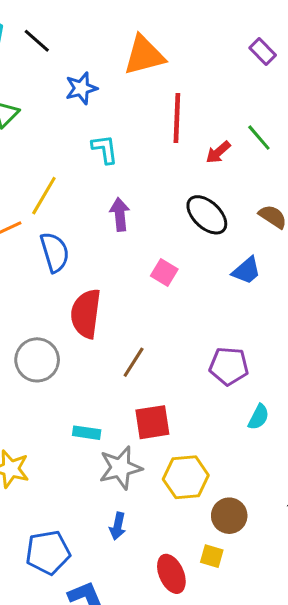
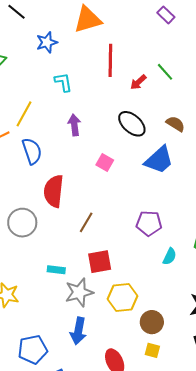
blue trapezoid: (246, 271) -> (159, 160), size x1.5
blue arrow: (118, 526) -> (78, 331), size x1.5
yellow square: (212, 556) -> (152, 350), moved

